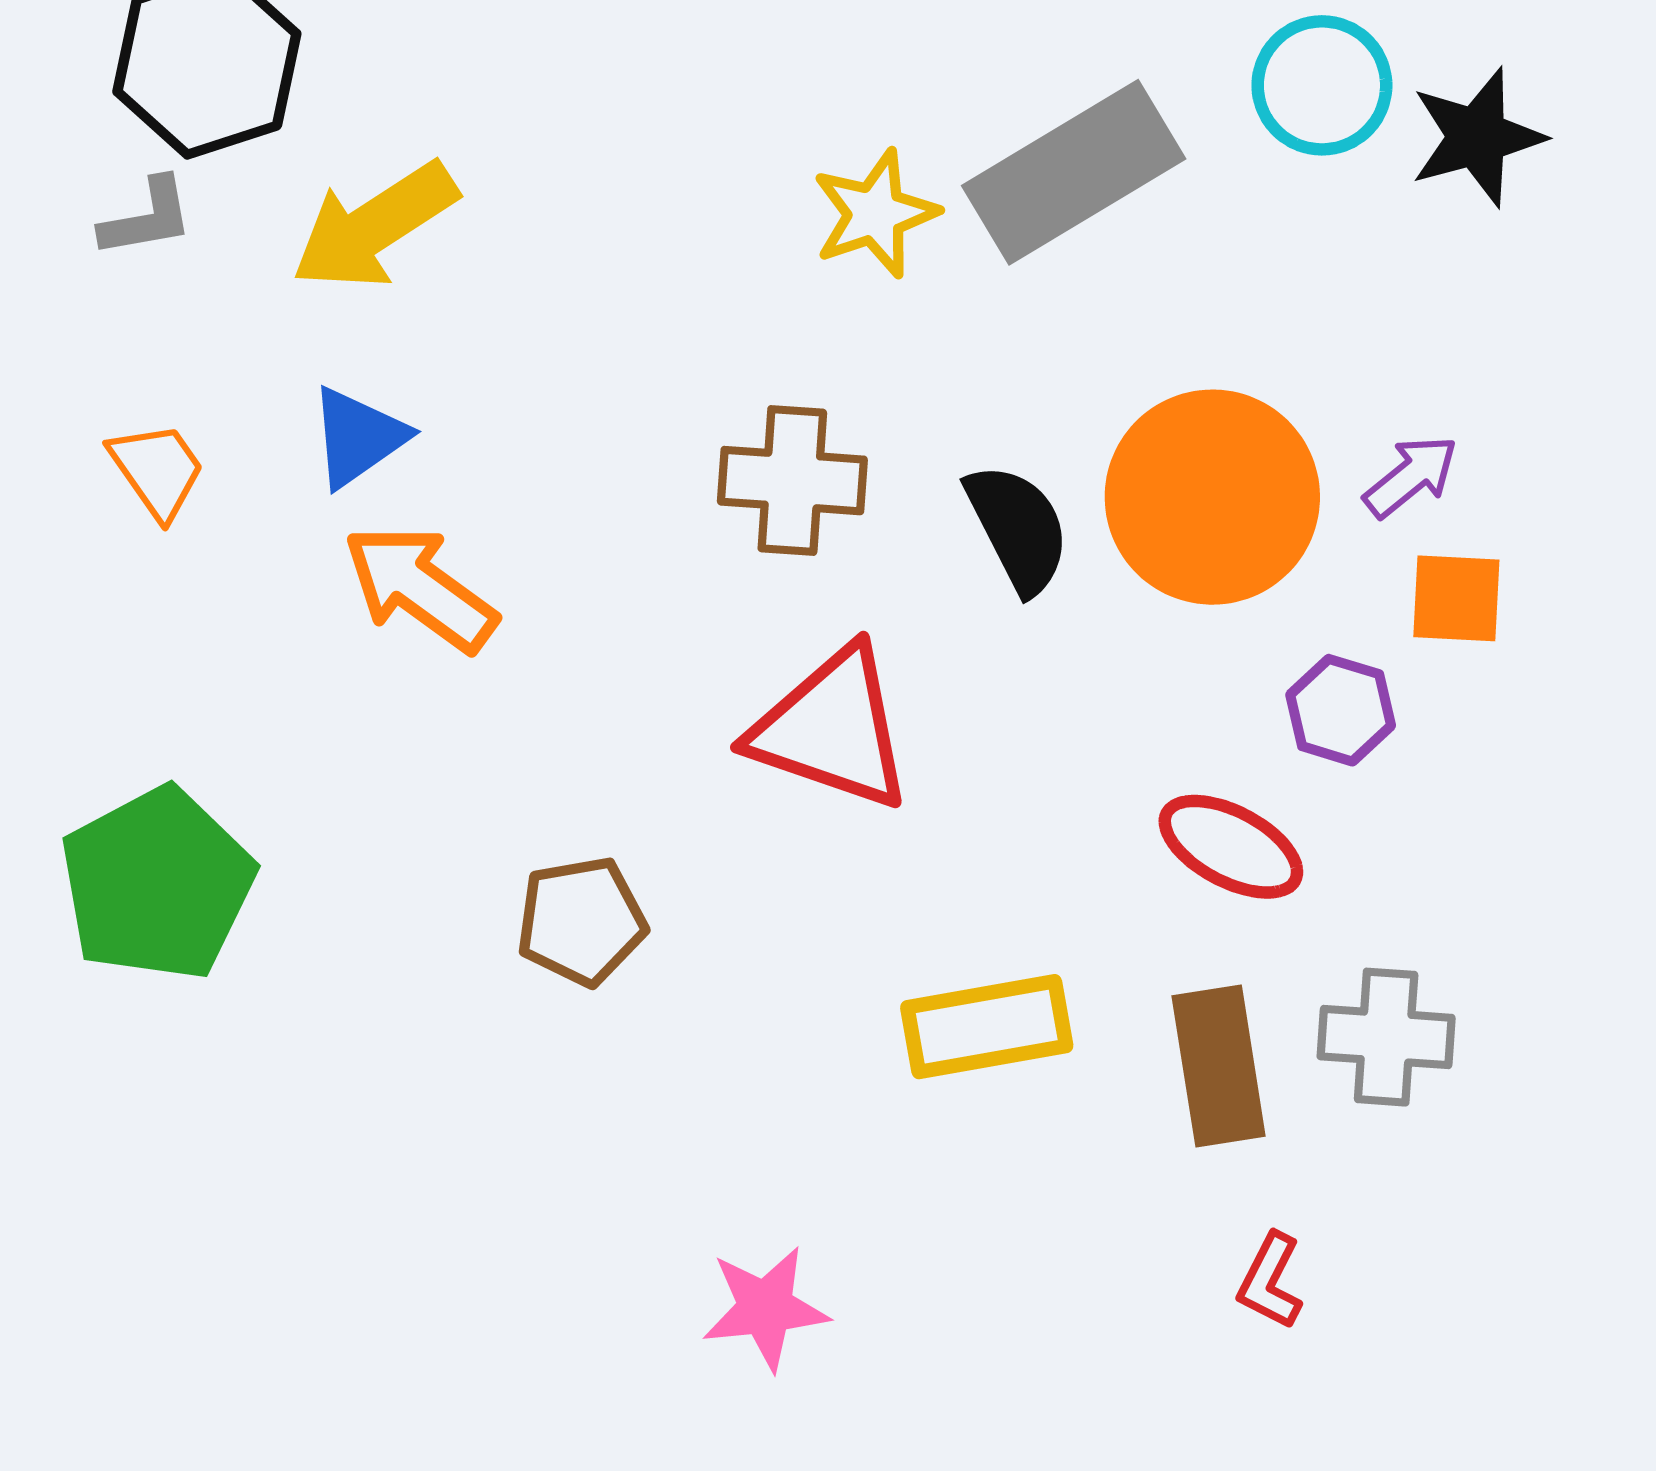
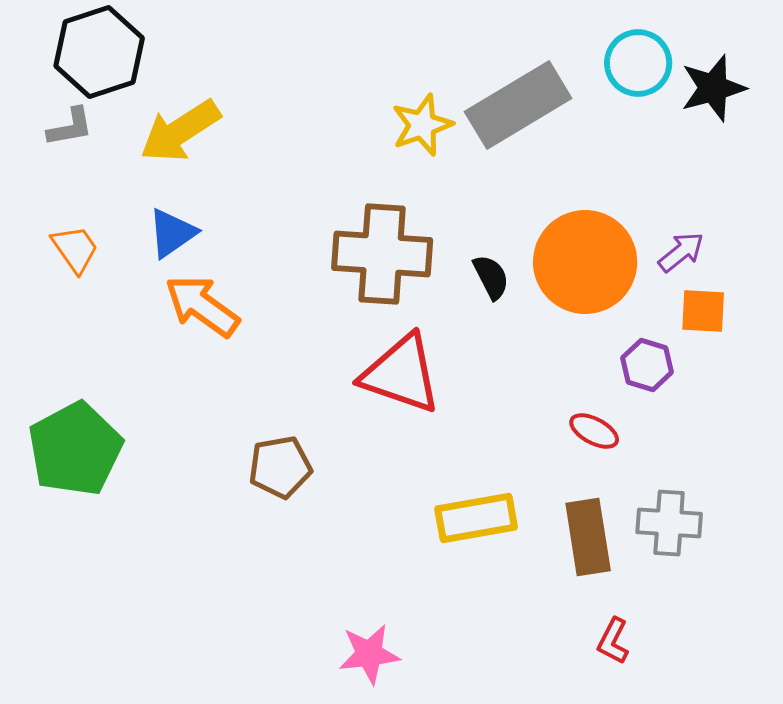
brown cross: (792, 481) -> (382, 254), size x1.4
black semicircle: (1018, 528) -> (491, 277), size x0.7
red ellipse: (1231, 847) -> (594, 431), size x0.7

